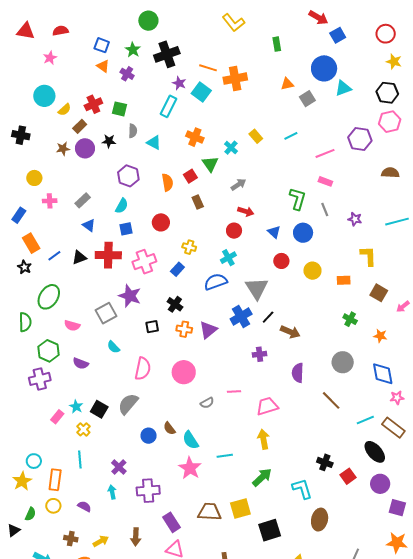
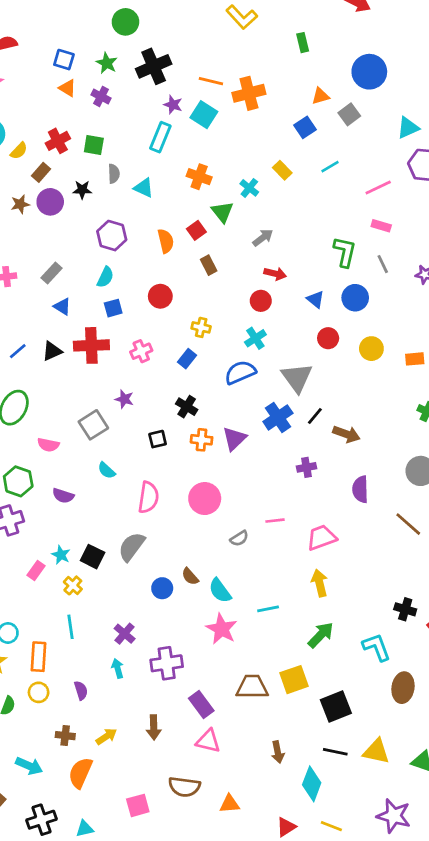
blue square: (338, 35) -> (305, 127), moved
cyan triangle: (343, 88) -> (408, 128), moved
pink cross: (144, 262) -> (141, 351), size x0.7
purple star: (130, 296) -> (124, 399), size x0.6
purple semicircle: (84, 506) -> (81, 690), turned 48

